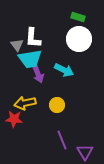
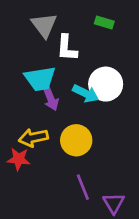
white L-shape: (33, 38) -> (67, 48), moved
white circle: (79, 39) -> (106, 84), moved
gray triangle: (17, 45) -> (44, 25), moved, size x1.5
yellow circle: (57, 105) -> (76, 140), size x1.5

